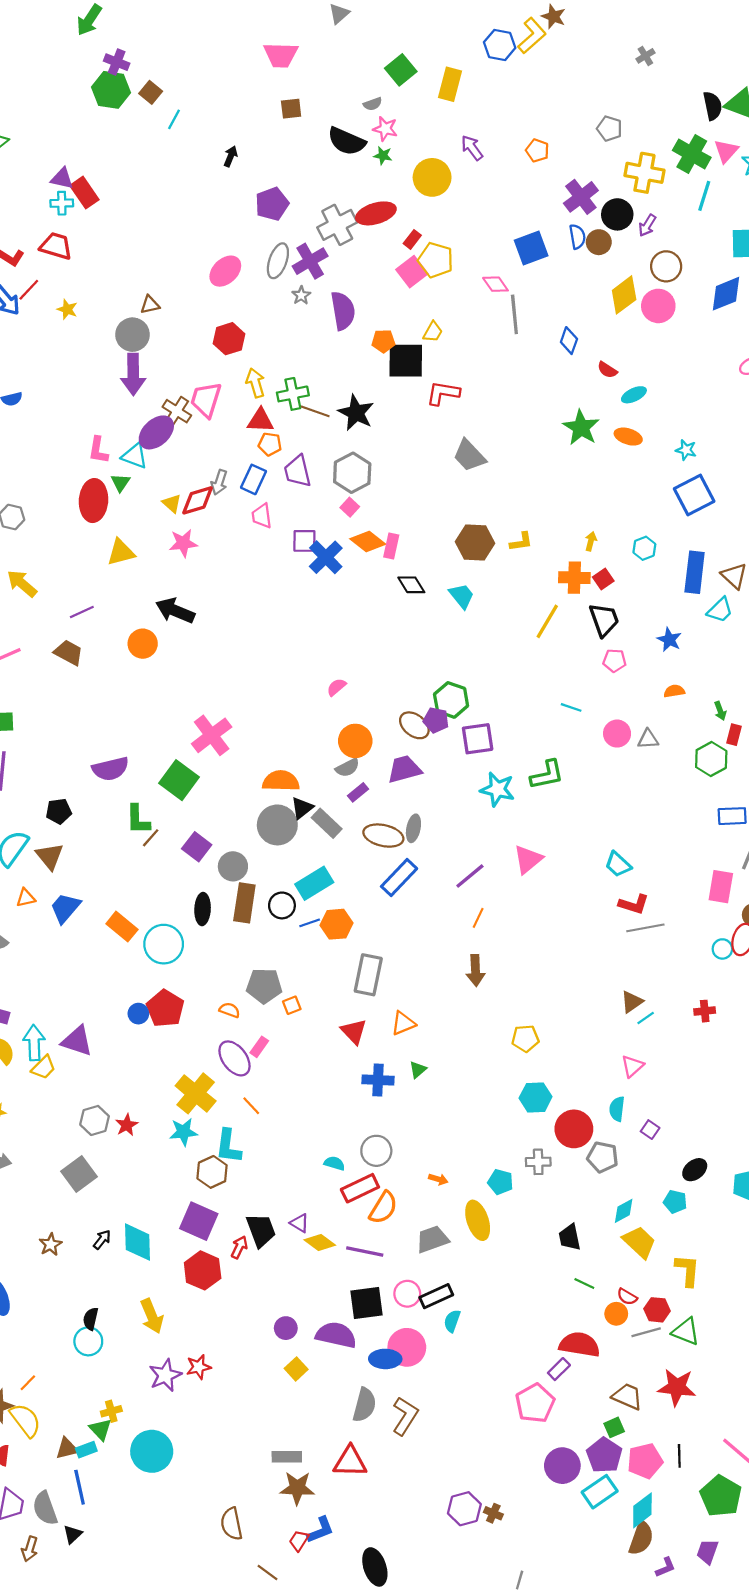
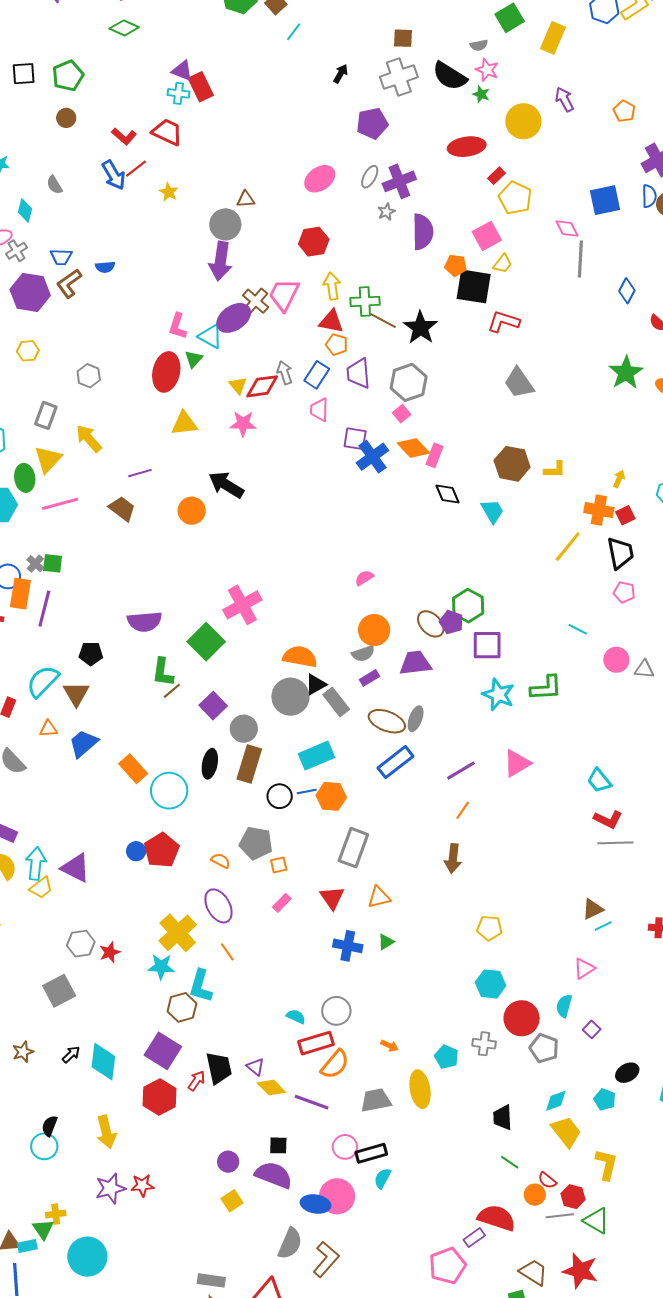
gray cross: (337, 225) -> (399, 77), moved
gray ellipse: (278, 261) -> (370, 177), size x0.7
pink square: (412, 272) -> (487, 236), moved
gray arrow: (219, 482) -> (285, 373), turned 135
black circle: (282, 905) -> (280, 796), moved
pink rectangle: (259, 1047) -> (282, 903), moved
black square: (366, 1303) -> (278, 1145), moved, size x0.6

